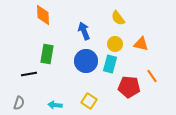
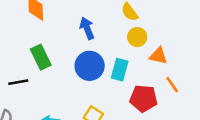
yellow circle: (115, 44) -> (137, 37), moved
orange triangle: (141, 44) -> (158, 56), moved
green rectangle: (47, 54) -> (41, 57), turned -36

